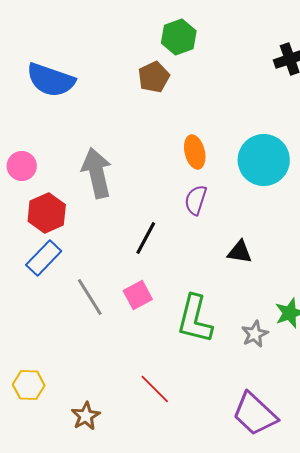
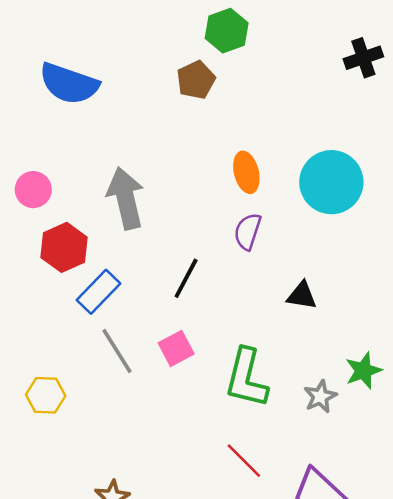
blue rectangle: (44, 258) -> (99, 292), moved
yellow hexagon: (29, 385) -> (46, 395), moved
red line: (155, 389) -> (244, 461), moved

